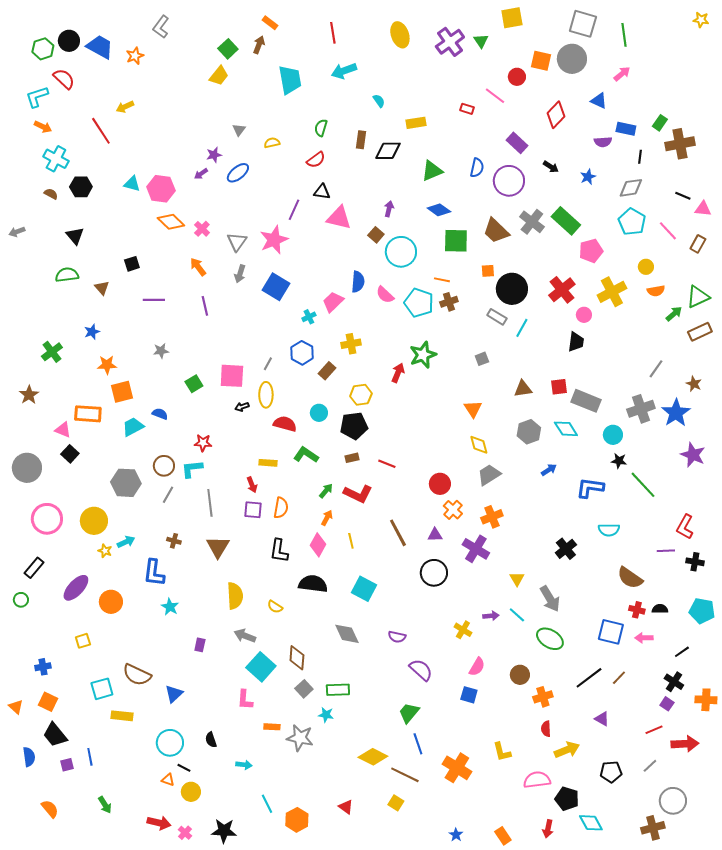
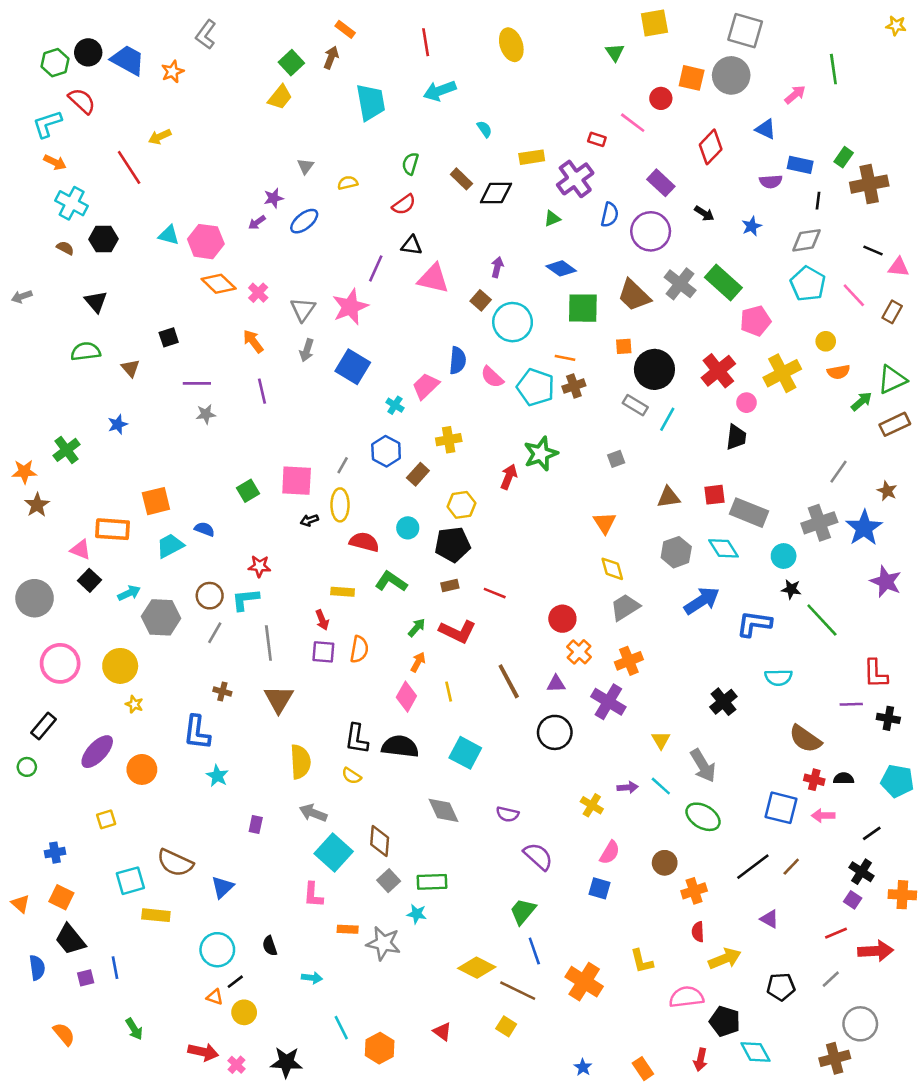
green line: (624, 35) -> (833, 69), moved
purple cross: (450, 42) -> (575, 179), moved
brown rectangle: (361, 140) -> (461, 179), turned -54
green triangle: (432, 171) -> (552, 219), size x0.6
cyan cross: (309, 317) -> (395, 405), turned -32
gray star: (161, 351) -> (206, 414), moved
orange star: (107, 365) -> (24, 472), moved
blue arrow: (549, 470) -> (702, 601), size x1.8
red L-shape: (685, 527) -> (876, 674), turned -30
cyan arrow: (126, 542) -> (129, 593), moved
black L-shape: (279, 551) -> (357, 739), moved
black line: (184, 768) -> (235, 982), turned -64

